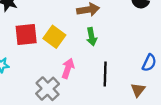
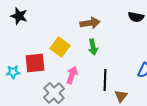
red square: (26, 34) -> (35, 63), moved
brown triangle: (138, 90) -> (121, 96), moved

